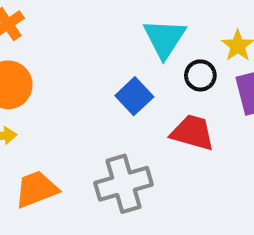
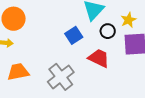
gray cross: (123, 184) -> (61, 77), turned -32

